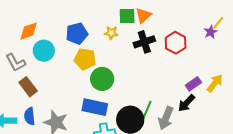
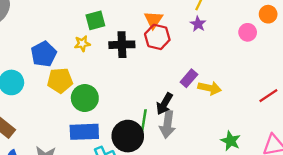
orange triangle: (143, 15) -> (153, 20), moved
purple star: (211, 32) -> (198, 24), moved
black cross: (144, 42) -> (122, 45), turned 30
yellow arrow: (215, 83) -> (210, 88), moved, turned 78
black arrow: (186, 103) -> (164, 104), moved

